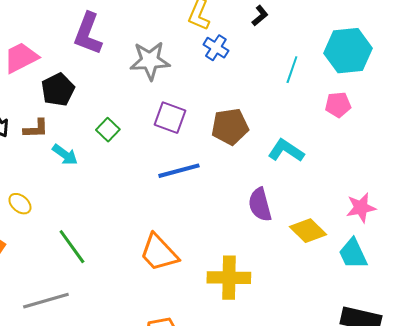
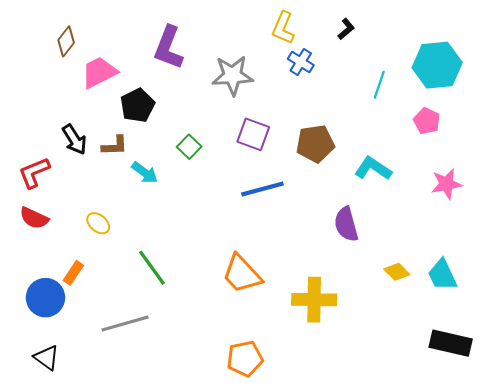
pink pentagon: (338, 105) -> (427, 121), turned 30
pink star: (361, 208) -> (446, 184), moved
yellow diamond: (308, 231) -> (397, 272), moved, size x0.7

